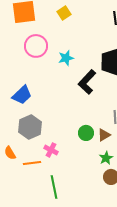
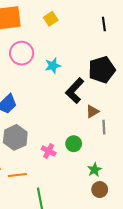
brown triangle: (104, 135) -> (92, 111), moved
pink cross: (51, 150) -> (49, 151), moved

